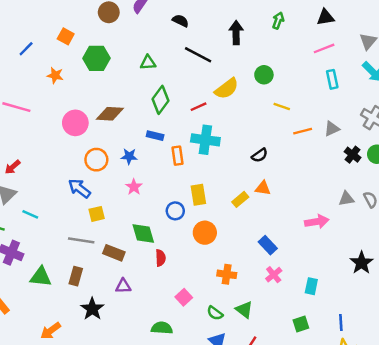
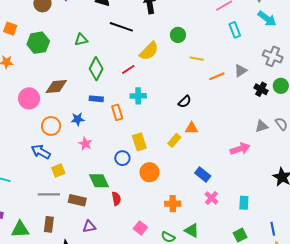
cyan cross: (205, 140) -> (138, 96), size x0.7

